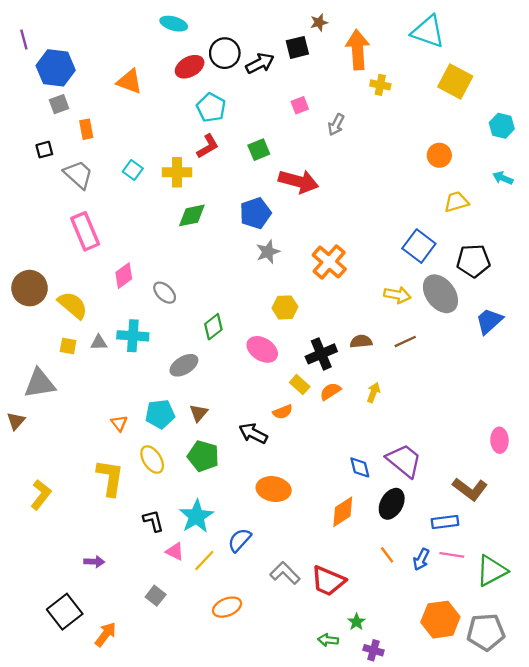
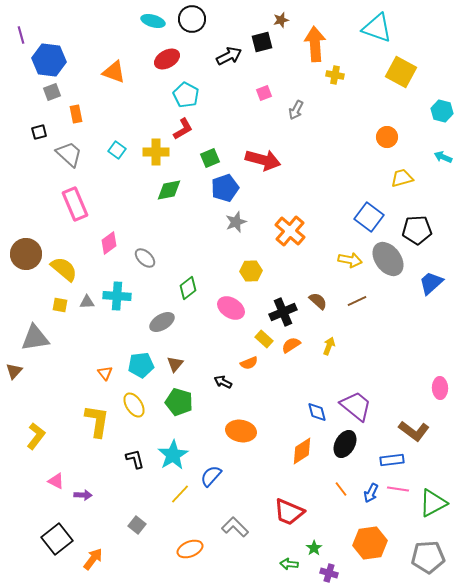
black circle: (225, 53) -> (192, 19), moved
green square: (259, 150) -> (210, 158), moved
brown semicircle: (361, 341) -> (318, 301), turned 48
black arrow: (253, 433) -> (223, 382), size x0.7
pink triangle: (175, 551) -> (56, 481), moved
gray L-shape: (285, 573) -> (235, 527), moved
orange ellipse: (227, 607) -> (190, 549), moved
orange hexagon: (440, 620) -> (370, 543), moved

